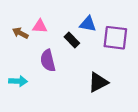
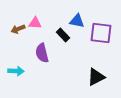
brown arrow: (20, 33) -> (18, 29), turned -48
black triangle: (98, 82) -> (96, 77), moved

